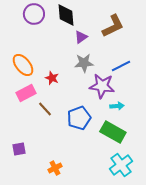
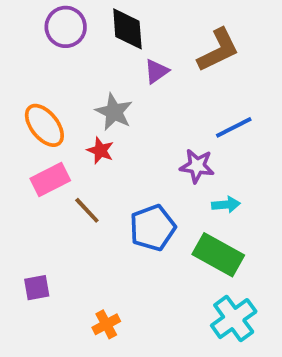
gray star: (84, 63) -> (114, 112), moved, turned 30
purple star: (102, 86) -> (197, 166), size x0.7

